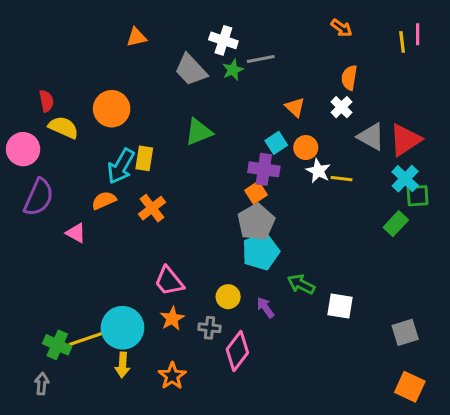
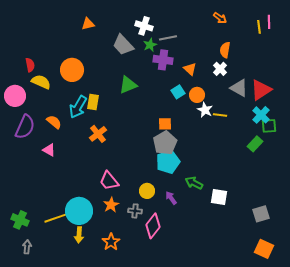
purple cross: (264, 169) -> (163, 60), moved
orange square: (256, 193) -> (165, 124), turned 32
orange semicircle: (104, 200) -> (54, 122), moved, turned 63
green cross: (57, 345) -> (20, 220), moved

